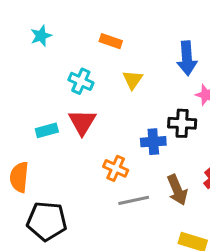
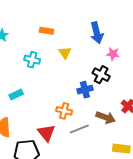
red triangle: (82, 122) -> (46, 133), moved
black cross: (182, 123) -> (101, 75), turned 36
brown arrow: (177, 190) -> (106, 117), turned -36

